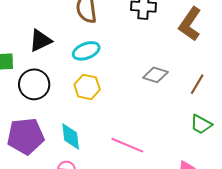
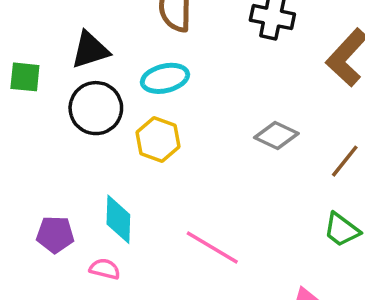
black circle: (34, 84) -> (96, 108), moved
purple pentagon: (26, 136) -> (55, 234), moved, size x0.6

